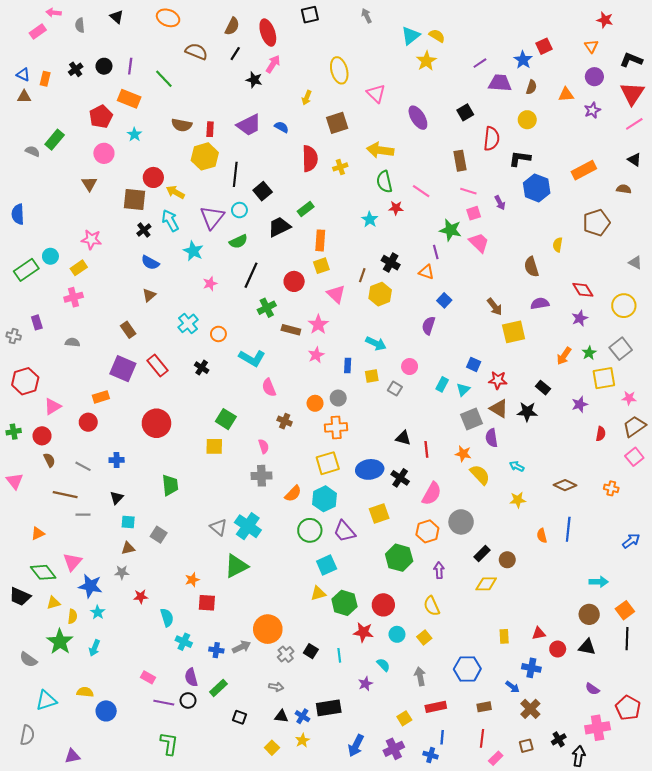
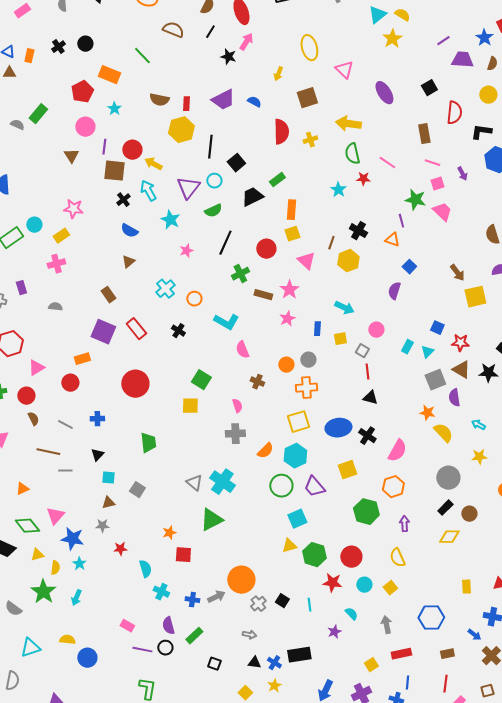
purple line: (130, 66) -> (104, 147), moved
red line: (426, 449) -> (367, 372), moved
gray circle: (461, 522) -> (448, 478), moved

